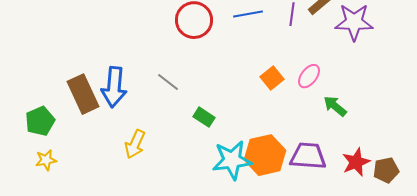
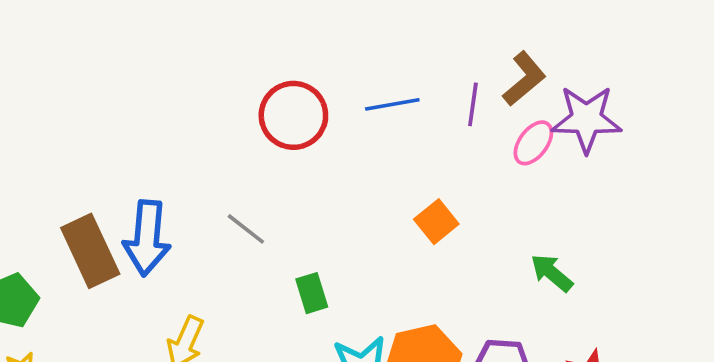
pink ellipse: (309, 76) -> (533, 143), moved
green rectangle: (204, 117) -> (312, 293), turned 40

